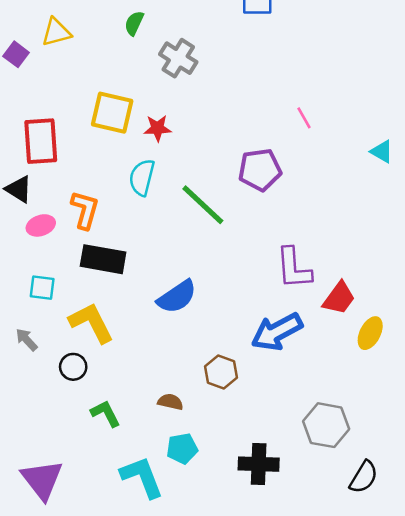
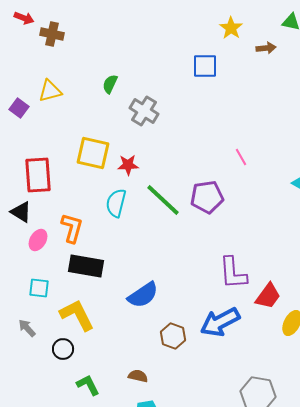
green line: (203, 205) -> (163, 200), moved
pink ellipse: (41, 225) -> (38, 240), turned -40
brown hexagon: (221, 372) -> (173, 336), moved

